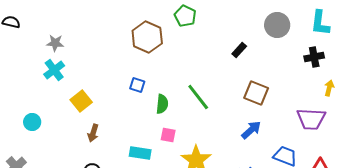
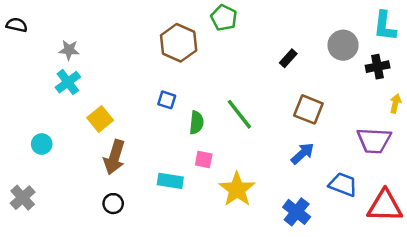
gray circle: (277, 25) -> (343, 45), moved
brown arrow: (93, 133) -> (114, 157), size x1.6

